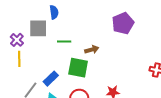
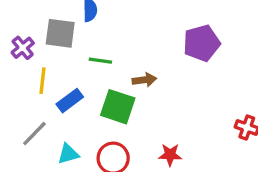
yellow line: (19, 59) -> (42, 81), moved
blue rectangle: (51, 79) -> (70, 101), moved

